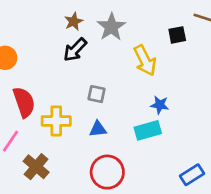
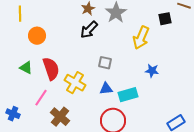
yellow arrow: (145, 60) -> (141, 38), turned 50
yellow cross: (56, 121) -> (75, 83), turned 30
cyan rectangle: (148, 130) -> (128, 95), moved

